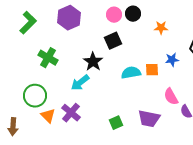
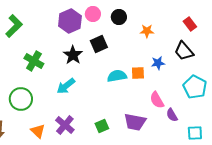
pink circle: (114, 15) -> (93, 14), moved
purple hexagon: (69, 18) -> (70, 21), moved
black star: (93, 62) -> (73, 55), moved
purple cross: (71, 113) -> (65, 125), moved
orange triangle: (48, 116) -> (38, 131), moved

